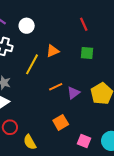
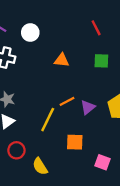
orange triangle: (53, 51) -> (62, 60), turned 32
yellow line: (32, 64) -> (48, 120), moved
orange square: (61, 122) -> (75, 142), turned 35

